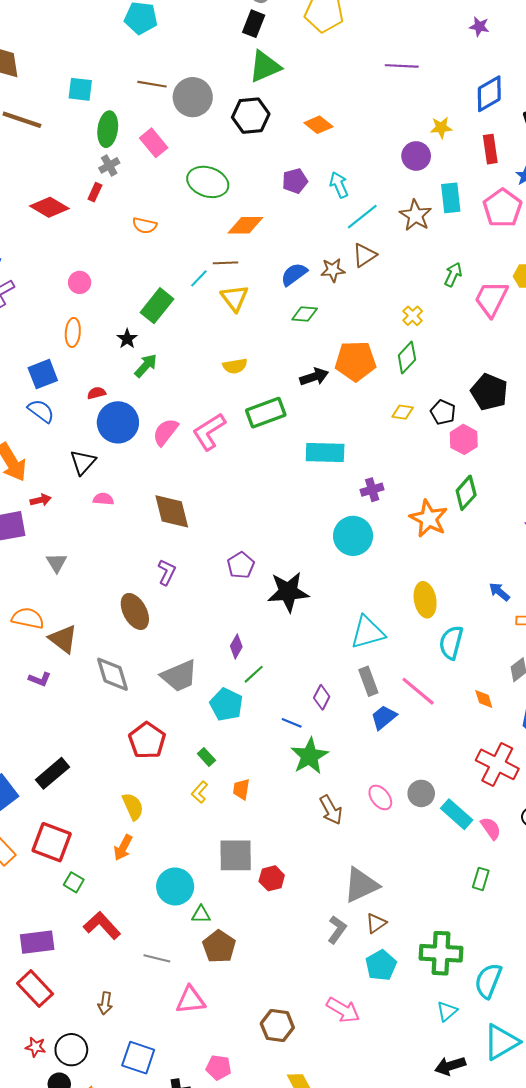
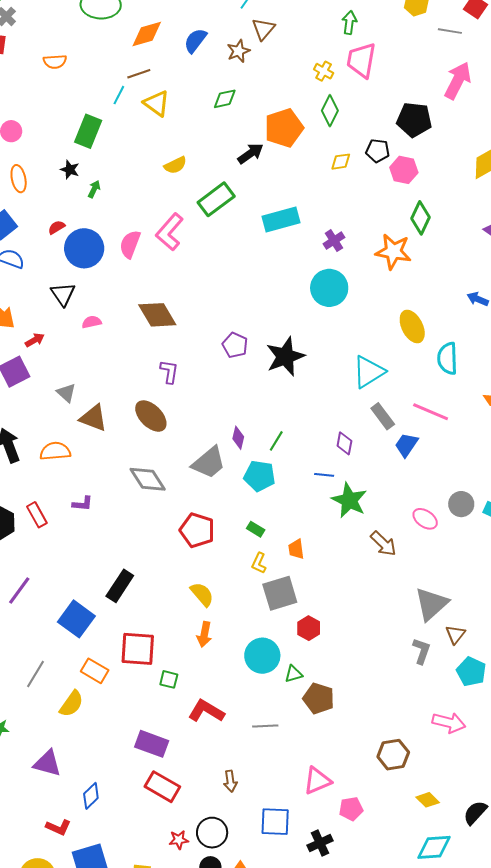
blue semicircle: (294, 274) -> (195, 41), moved
pink trapezoid: (491, 299) -> (361, 60), moved
green arrow: (146, 366) -> (94, 189), size x0.7
brown triangle: (63, 639) -> (93, 418), moved
purple diamond: (236, 646) -> (238, 438), moved
gray square: (236, 855) -> (280, 593), moved
red hexagon: (272, 878) -> (309, 628), moved
purple rectangle: (37, 942) -> (152, 744), turned 44
pink triangle: (191, 1000) -> (317, 781), moved

